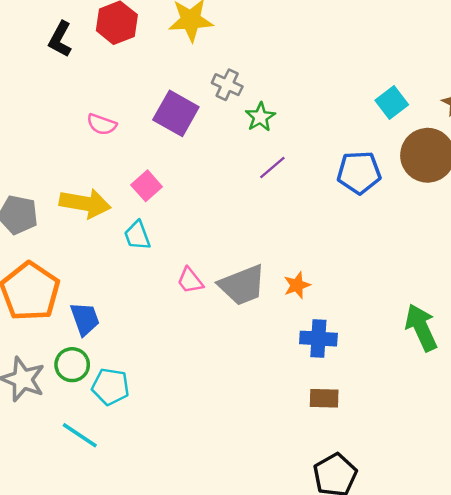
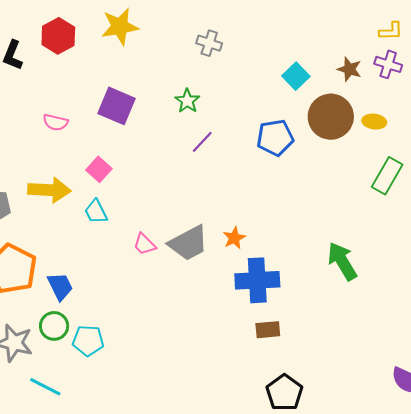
gray cross: (227, 85) -> (209, 43), moved
blue cross: (318, 339) -> (257, 280), size x1.4
cyan line: (80, 435) -> (45, 387), moved

